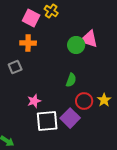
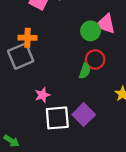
orange cross: (28, 43) -> (28, 38), moved
gray square: (15, 67) -> (21, 56), size x1.6
red circle: (84, 101) -> (95, 59), moved

